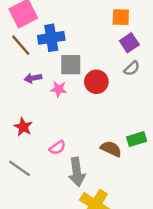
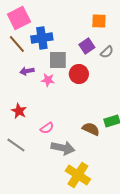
purple square: (129, 43) -> (87, 46), moved
gray semicircle: (132, 68) -> (107, 52), moved
gray arrow: (77, 172) -> (63, 148), turned -70

